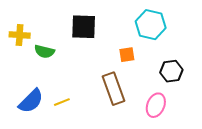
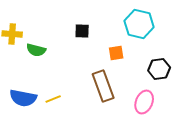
black square: (84, 27) -> (82, 31), moved, size x0.6
blue semicircle: (31, 101) -> (23, 98), turned 56

